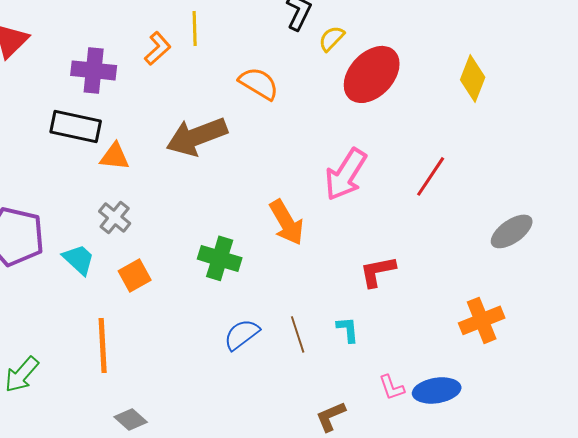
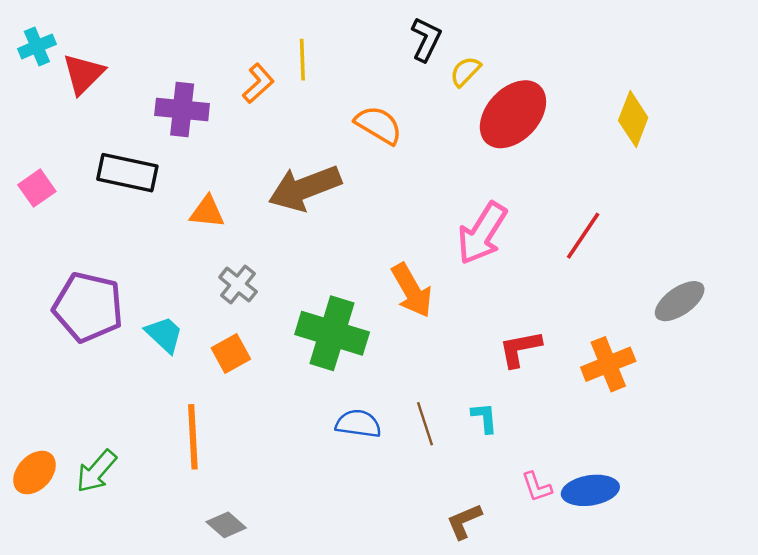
black rectangle: (76, 126) -> (127, 173), moved
gray cross: (115, 217) -> (238, 284), moved
green cross: (220, 258) -> (332, 333), size x1.4
orange cross: (482, 320) -> (608, 364), moved
blue semicircle: (242, 334) -> (358, 424), turned 45

